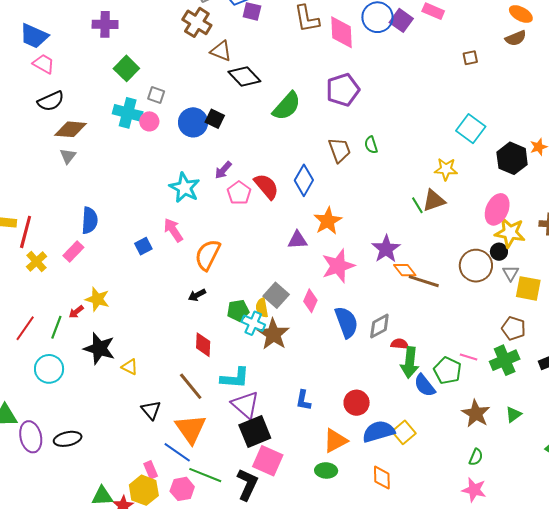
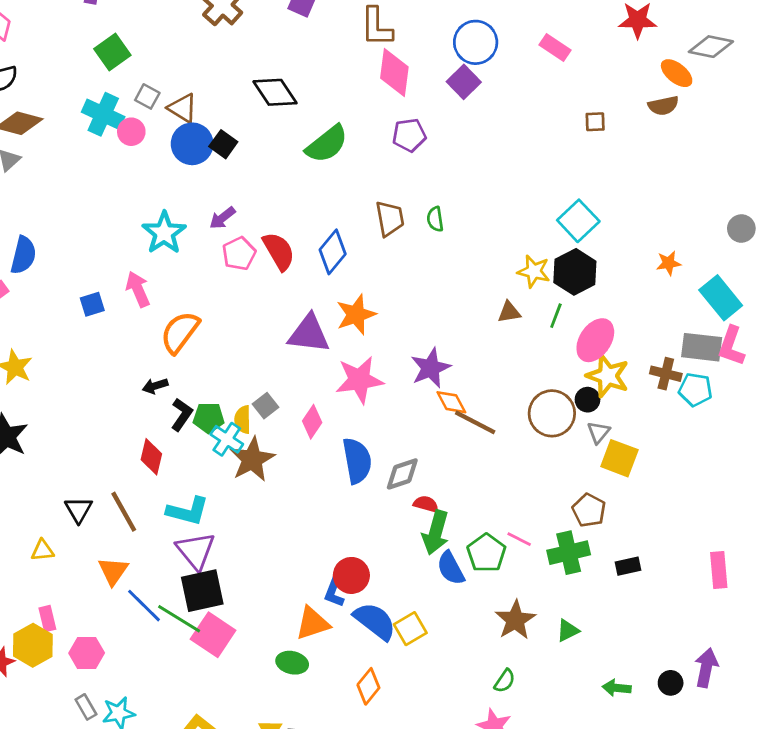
purple square: (401, 20) -> (464, 82), moved
pink diamond: (341, 32) -> (394, 73), moved
brown triangle: (221, 51) -> (183, 108), moved
purple pentagon: (343, 90) -> (409, 135), size x0.7
black hexagon: (512, 158) -> (575, 272), moved
brown triangle: (434, 201) -> (509, 312), size x0.7
green line: (417, 205) -> (556, 316), moved, turned 42
purple triangle: (297, 240) -> (309, 334), size x1.5
gray square: (276, 295) -> (266, 406), size x0.7
yellow triangle: (130, 367) -> (42, 550), moved, turned -42
blue L-shape: (303, 400) -> (334, 592), moved
black triangle: (151, 410) -> (78, 510), moved
orange triangle: (191, 429) -> (113, 571), size x0.7
blue semicircle: (378, 432) -> (375, 621), turned 44
blue line: (177, 452) -> (144, 606), moved
green line: (205, 475) -> (179, 619), moved
orange diamond: (382, 478) -> (368, 686), turned 30
black L-shape: (247, 484) -> (182, 415), moved, size x0.7

